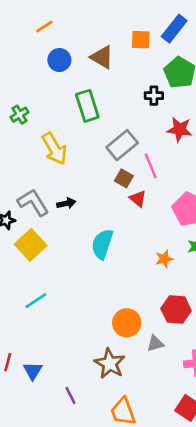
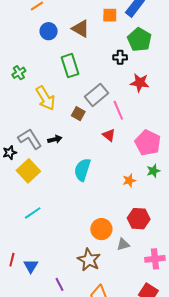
brown square: (124, 178) -> (78, 114), moved

